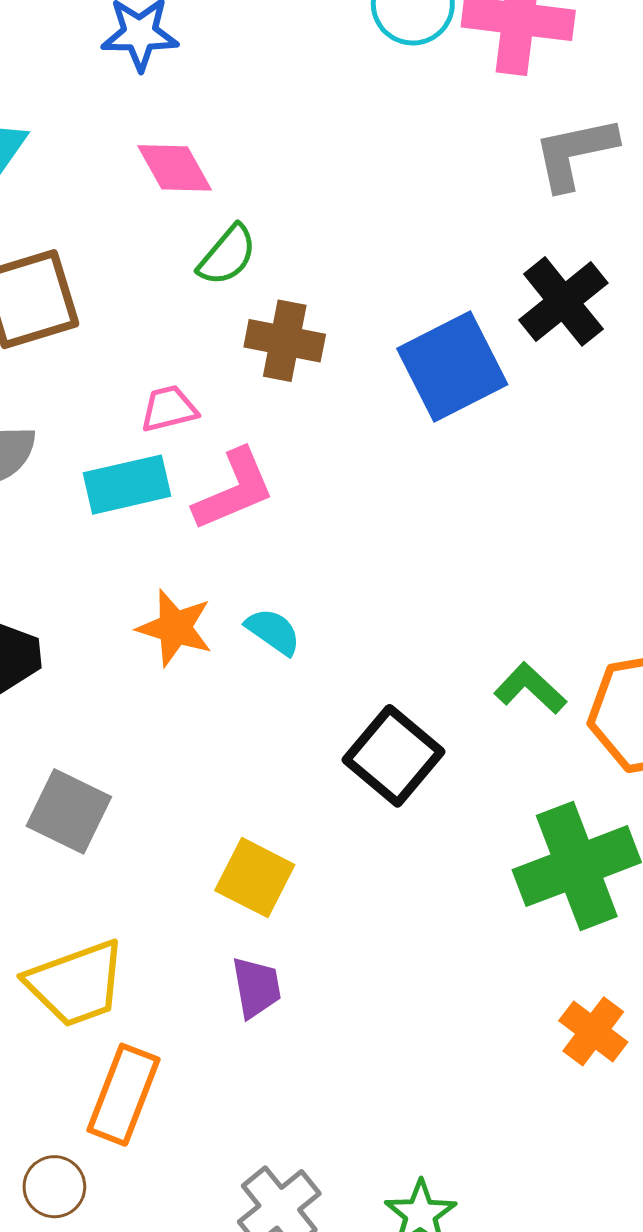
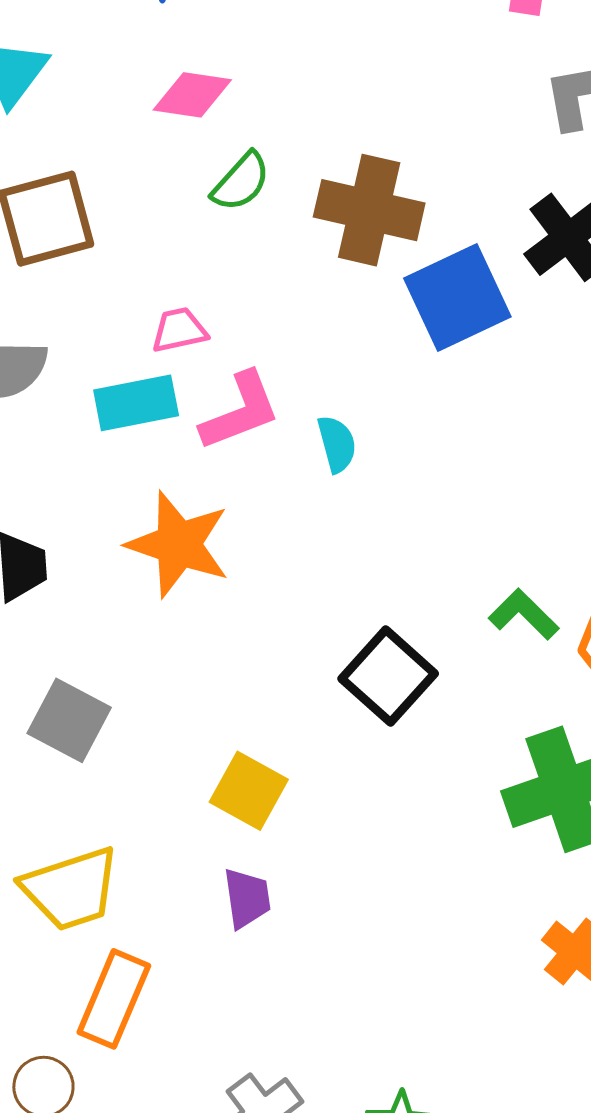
pink diamond: (175, 168) -> (192, 95), turned -54
brown cross: (285, 341) -> (369, 210), moved, size x1.4
orange star: (175, 628) -> (178, 544), size x1.4
cyan semicircle: (273, 631) -> (337, 444), moved, turned 38

